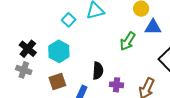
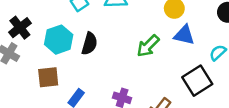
black semicircle: (98, 71) -> (89, 44), moved

